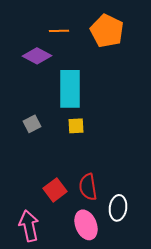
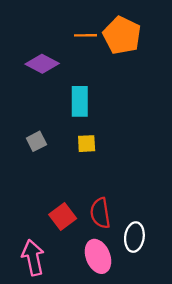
orange line: (59, 31) -> (85, 35), moved
cyan rectangle: (70, 89) -> (80, 101), size x0.7

